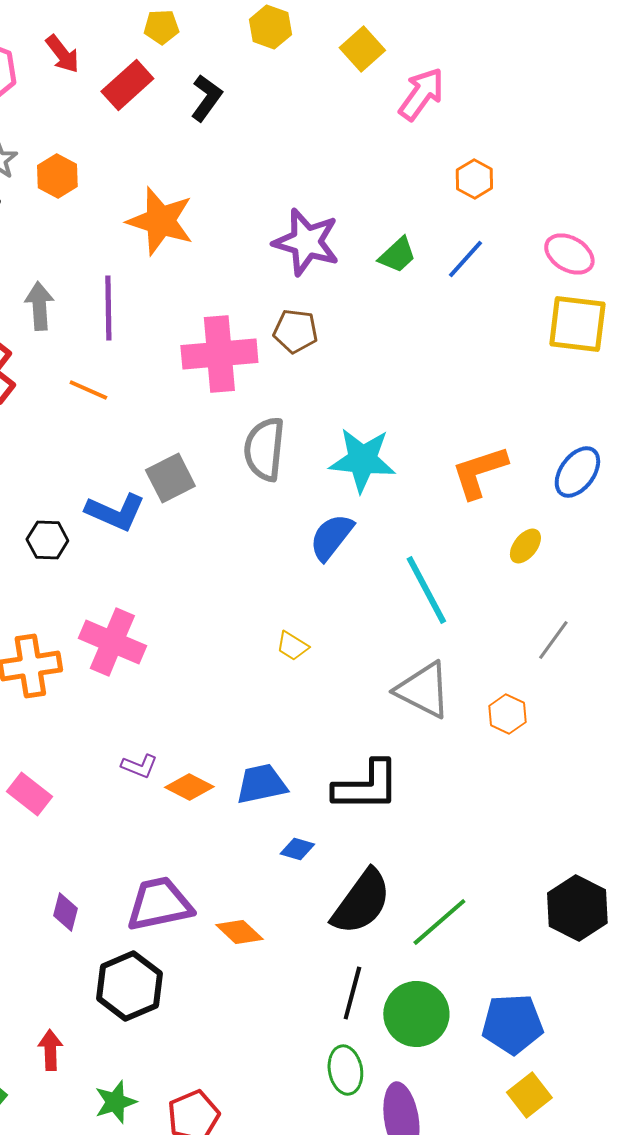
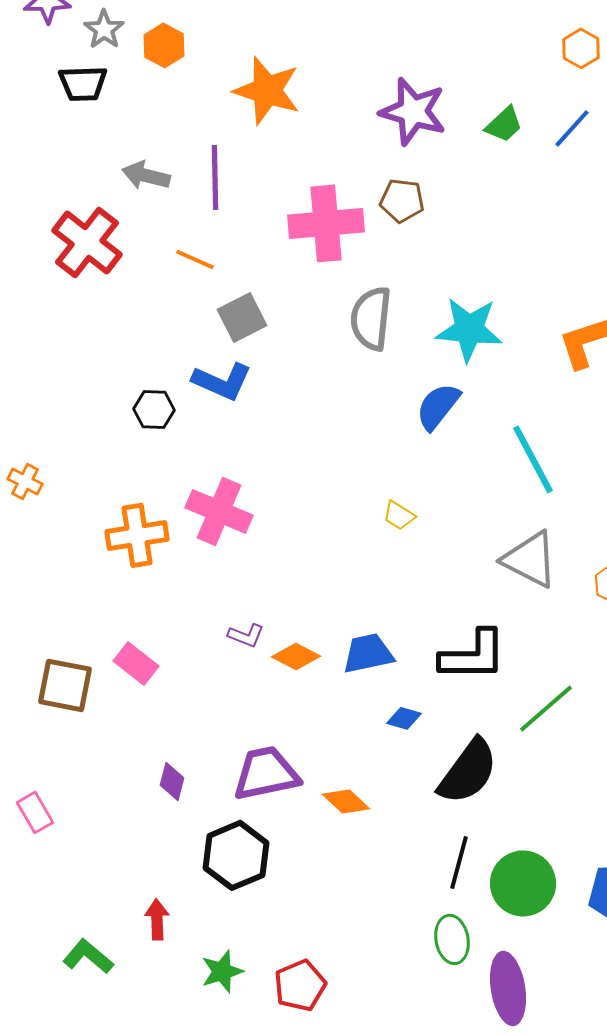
gray arrow: (39, 306) -> (146, 175), turned -72
gray square: (170, 478) -> (242, 317), moved
green line: (439, 922) -> (546, 708), moved

